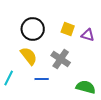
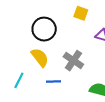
yellow square: (68, 29) -> (81, 13), moved

